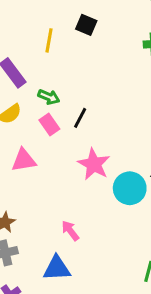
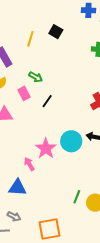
green arrow: (49, 97) -> (36, 77), moved
black line: (80, 118) -> (47, 101), moved
pink star: (94, 164) -> (46, 148), moved

